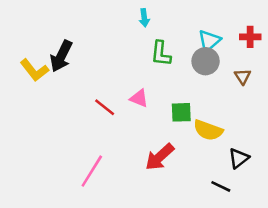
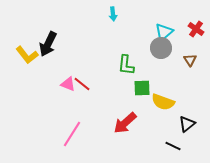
red cross: (250, 37) -> (196, 29), turned 35
green L-shape: (161, 54) -> (126, 65), moved
pink triangle: (139, 98) -> (68, 84), moved

